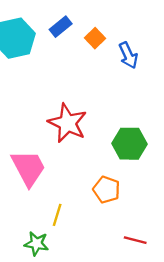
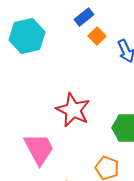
blue rectangle: (61, 27) -> (84, 17), moved

